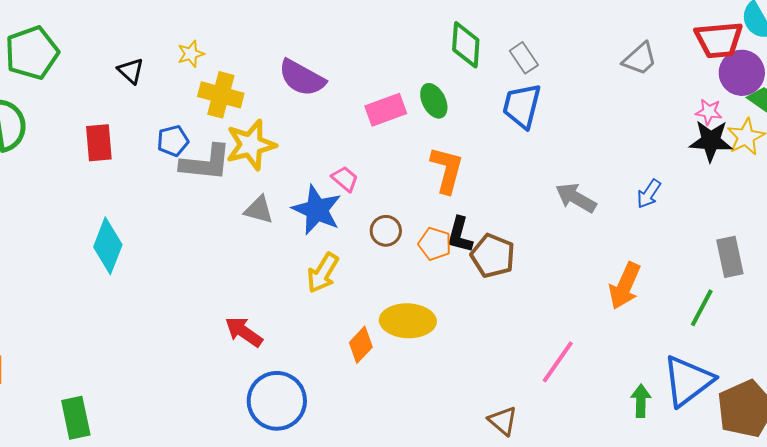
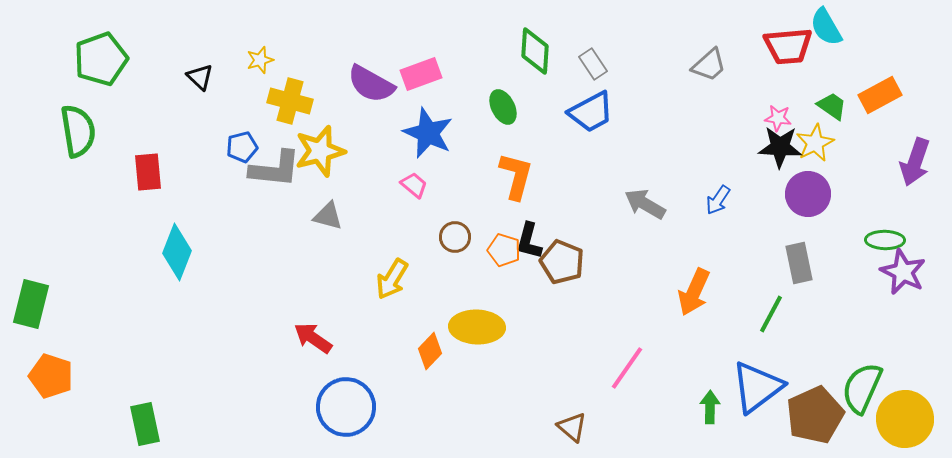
purple circle: (742, 73) -> (808, 194), moved
blue trapezoid: (522, 106) -> (591, 112), turned -132
pink rectangle: (386, 110) -> (421, 74), moved
red rectangle: (99, 143) -> (148, 172), moved
blue star: (317, 210) -> (428, 133), moved

